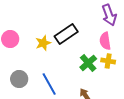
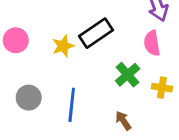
yellow cross: (108, 61) -> (162, 88), moved
blue line: (49, 84) -> (72, 105), turned 35

